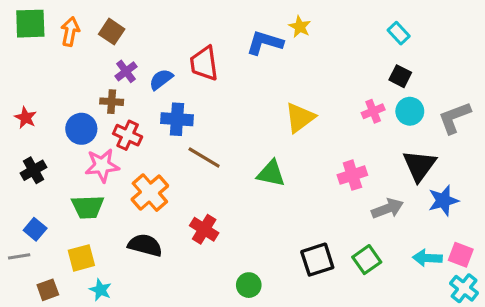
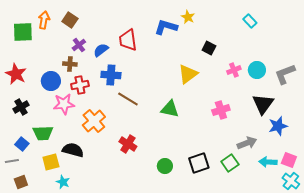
green square: (30, 24) -> (23, 32), moved
black square: (400, 76) -> (209, 48), moved
red star: (26, 118) -> (16, 74), size x1.5
red cross: (128, 135) -> (80, 85), turned -36
green trapezoid: (88, 207) -> (43, 133), moved
gray arrow: (387, 209) -> (247, 143), moved
black semicircle: (145, 245) -> (73, 150), moved
green circle: (249, 285) -> (165, 166), moved
brown square: (48, 290) -> (21, 182), moved

